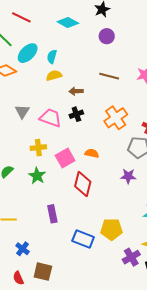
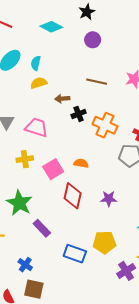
black cross: (76, 114) -> (79, 114), moved
orange cross: (116, 118) -> (105, 125), turned -30
green star: (37, 176) -> (19, 203), moved, size x1.4
purple star: (128, 176) -> (109, 199), moved
purple rectangle: (52, 214) -> (42, 228), turned -30
blue cross: (23, 249) -> (25, 265), moved

